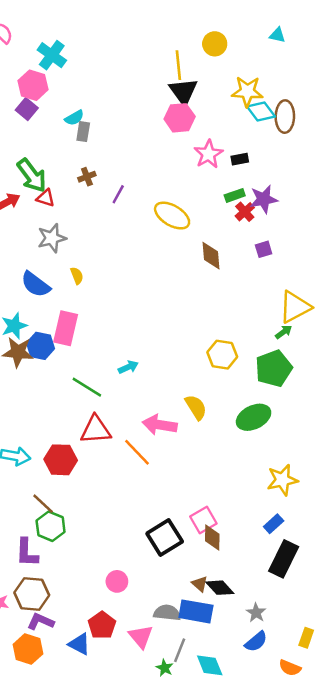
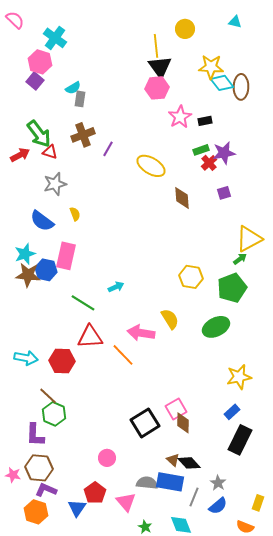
brown cross: (87, 177) -> (83, 135), size x1.6
blue triangle: (79, 644) -> (77, 508), turned 36
gray line: (180, 650) -> (194, 497), moved

